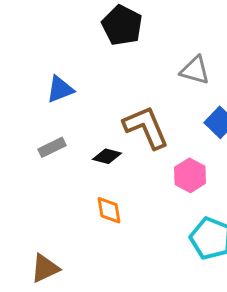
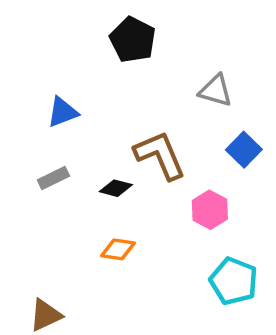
orange diamond: (109, 210) -> (118, 249), turned -72

